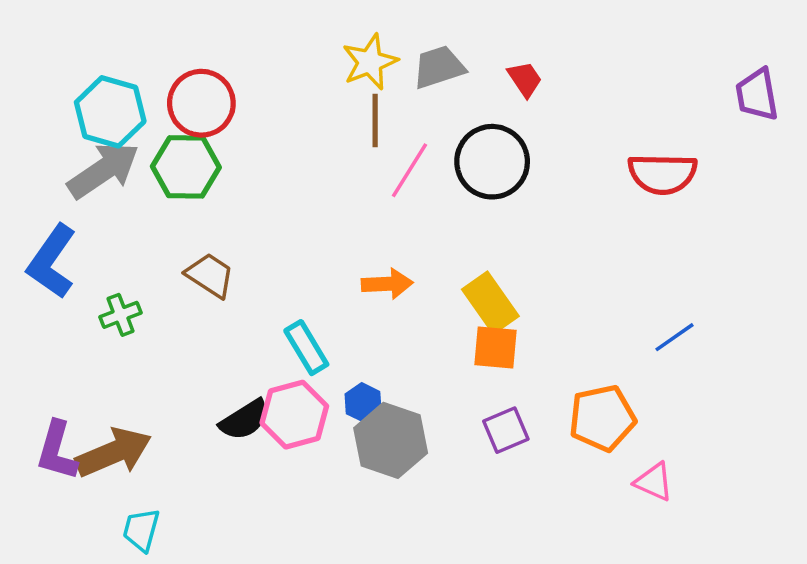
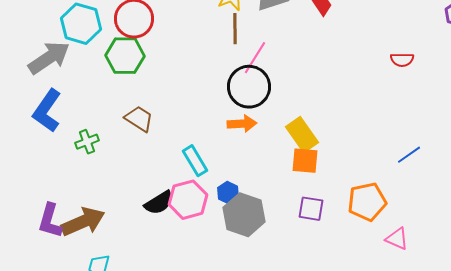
black circle: (492, 162) -> (249, 87), moved
gray arrow: (103, 170) -> (49, 58), moved
red semicircle: (662, 174) -> (402, 60), size x0.6
purple square: (506, 430) -> (311, 209), turned 32

